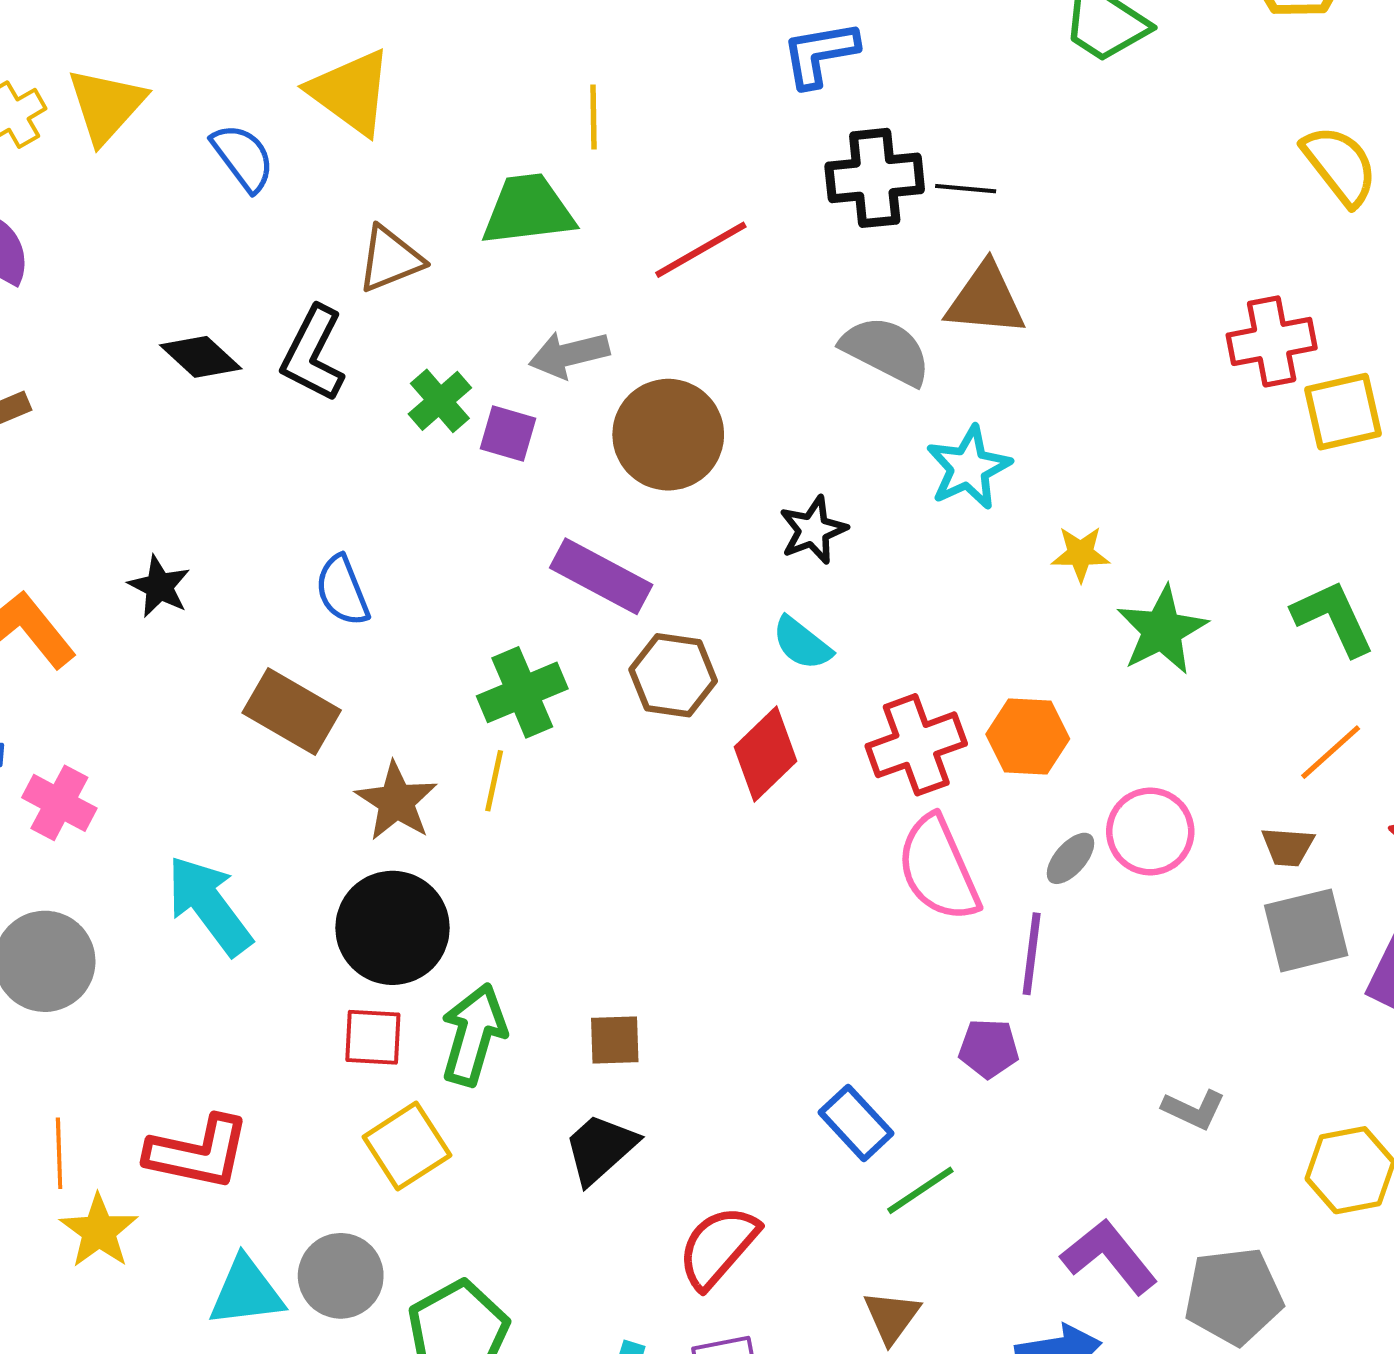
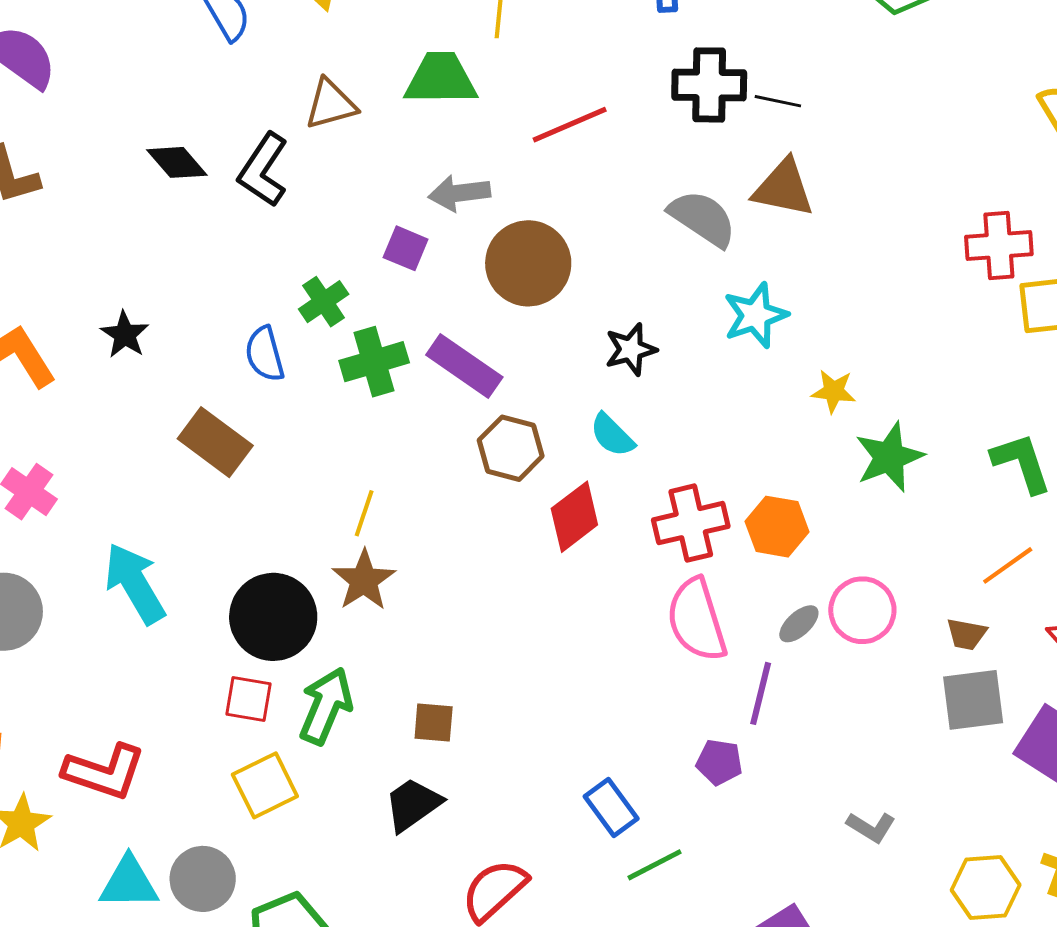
green cross: (440, 401) -> (324, 302), moved
green cross: (522, 692) -> (374, 362), moved
brown star: (396, 801) -> (364, 580), moved

